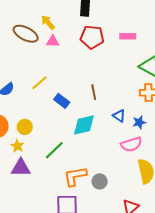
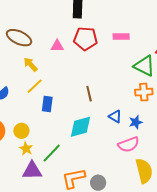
yellow arrow: (48, 22) -> (31, 64), moved
pink triangle: (53, 41) -> (57, 46), moved
blue rectangle: (62, 101) -> (47, 104), moved, turned 63
yellow star: (17, 146) -> (26, 149), moved
purple triangle: (21, 168) -> (32, 171), moved

